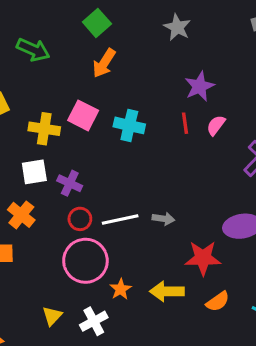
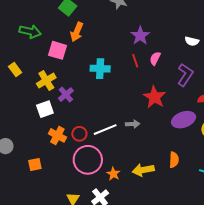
pink square: (83, 115) -> (58, 50), moved
yellow cross: (44, 129) -> (46, 81), turned -30
purple cross: (70, 183) -> (66, 95), moved, turned 35
orange cross: (21, 215) -> (57, 135), moved
red star: (203, 258) -> (154, 97), moved, turned -30
orange semicircle: (218, 301) -> (174, 160), moved, turned -42

